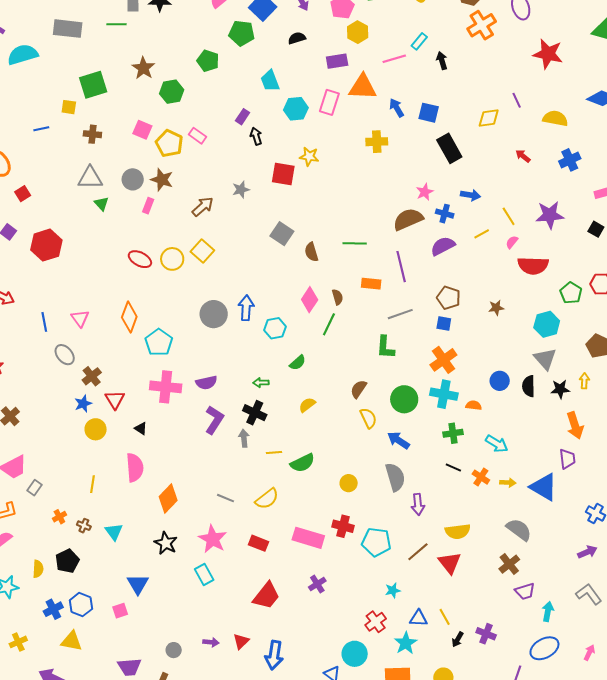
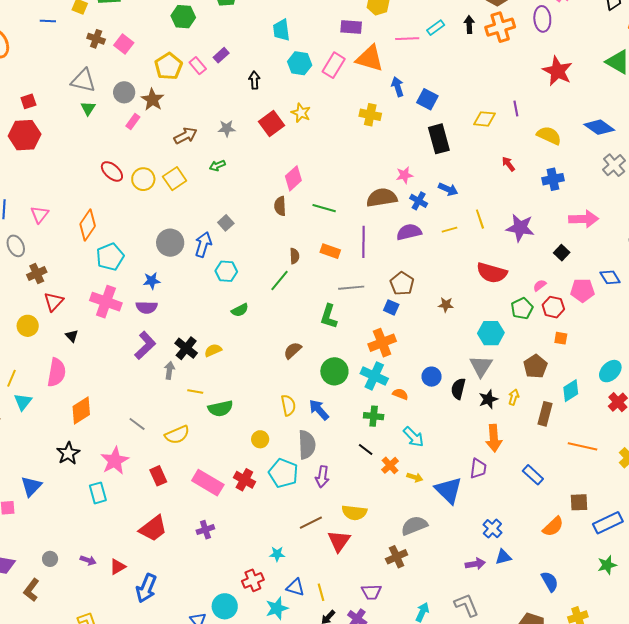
black arrow: (442, 61) -> (469, 25), moved
purple rectangle: (242, 117) -> (221, 55), moved
pink square: (142, 130) -> (124, 44), moved
red square: (283, 174) -> (272, 123), turned 30
red square: (23, 194) -> (28, 101), moved
gray square: (282, 234) -> (226, 223), moved, size x0.7
pink semicircle: (512, 242) -> (540, 285), moved
pink diamond: (310, 300) -> (293, 178), moved
green arrow: (261, 383) -> (217, 166), moved, turned -35
black star: (560, 389) -> (488, 399), turned -30
blue star: (83, 404) -> (152, 281), moved
yellow semicircle: (307, 405) -> (213, 350), moved
yellow semicircle: (368, 418) -> (288, 405), moved
gray semicircle: (519, 530) -> (414, 526), turned -72
cyan triangle: (114, 532) -> (23, 402), moved
cyan pentagon: (376, 542) -> (283, 473), moved
red rectangle: (259, 543) -> (158, 476), turned 30
purple trapezoid: (525, 591) -> (371, 592), moved

